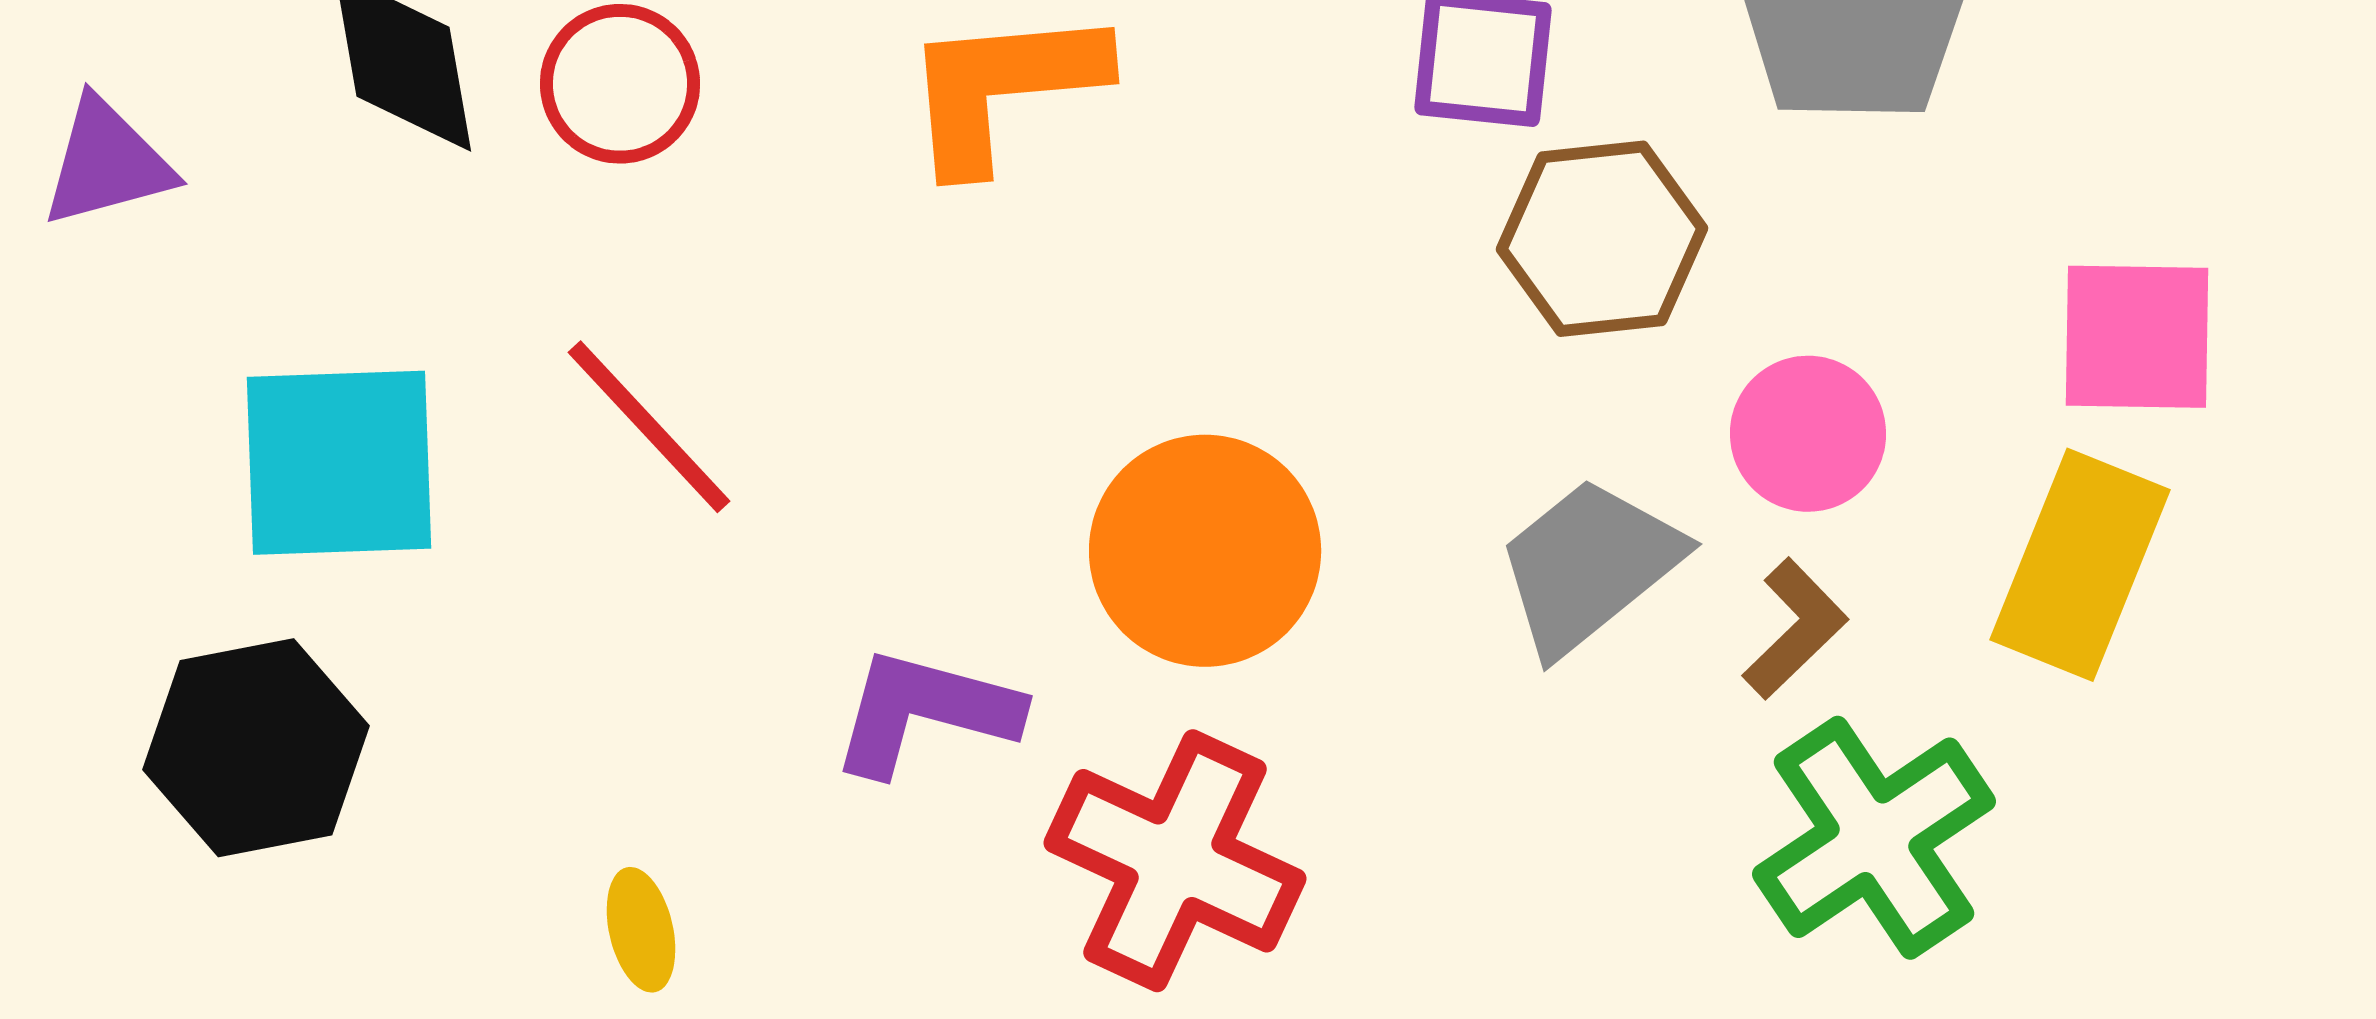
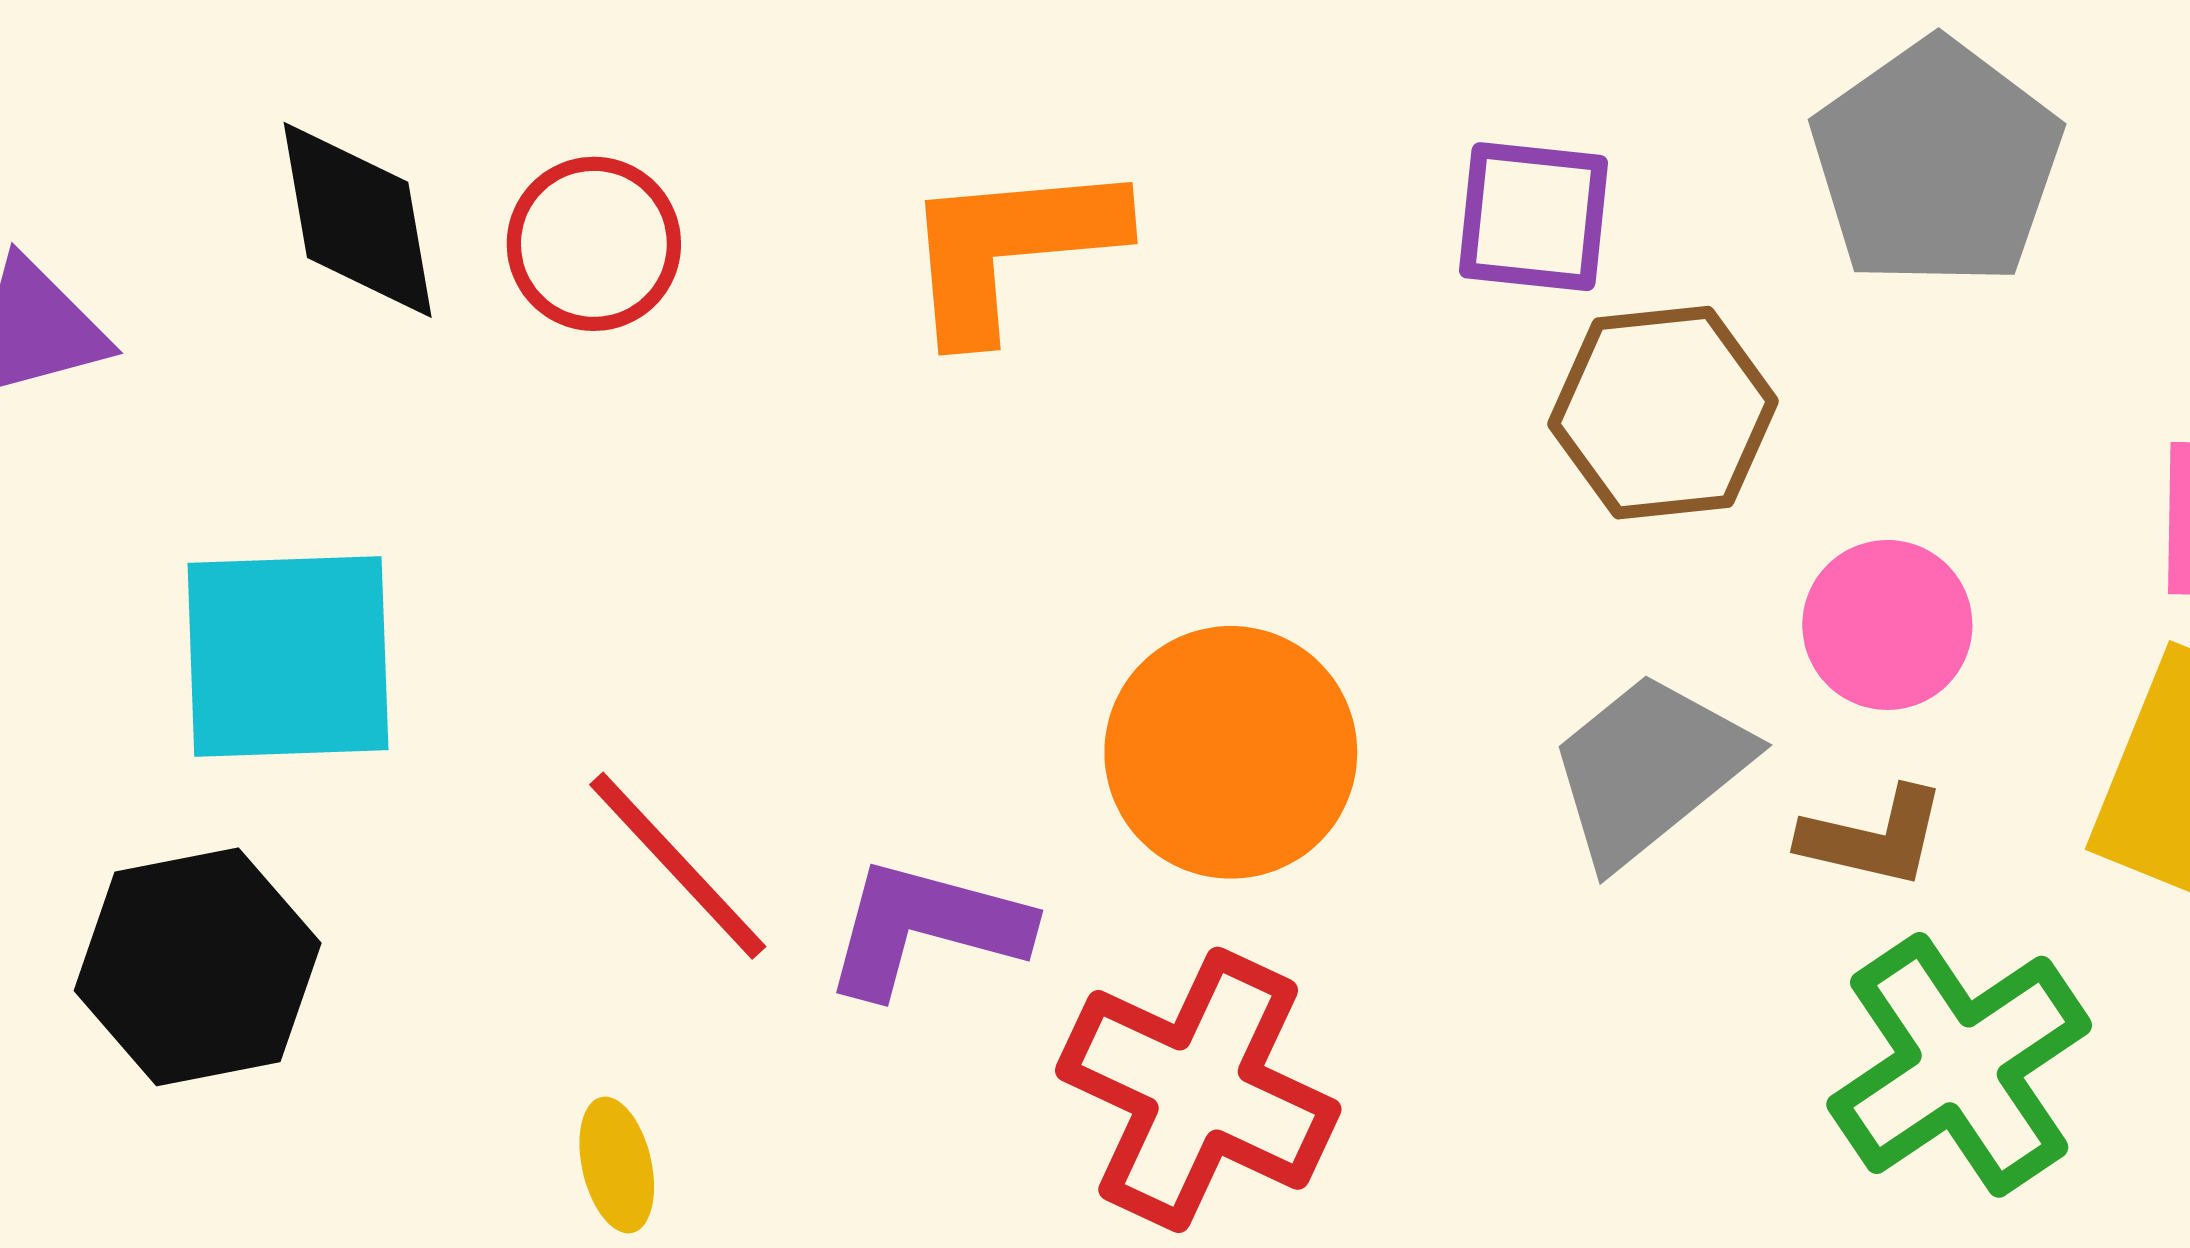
red line: (649, 427) -> (678, 866), moved
brown L-shape: (1795, 629) -> (1873, 837), turned 57

